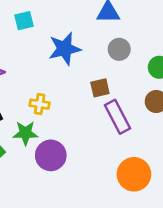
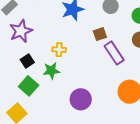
purple circle: (51, 155) -> (81, 99), moved

